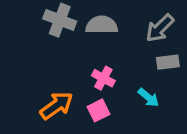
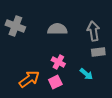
gray cross: (60, 20) -> (15, 26), moved
gray arrow: (160, 28) -> (93, 31), turned 126

